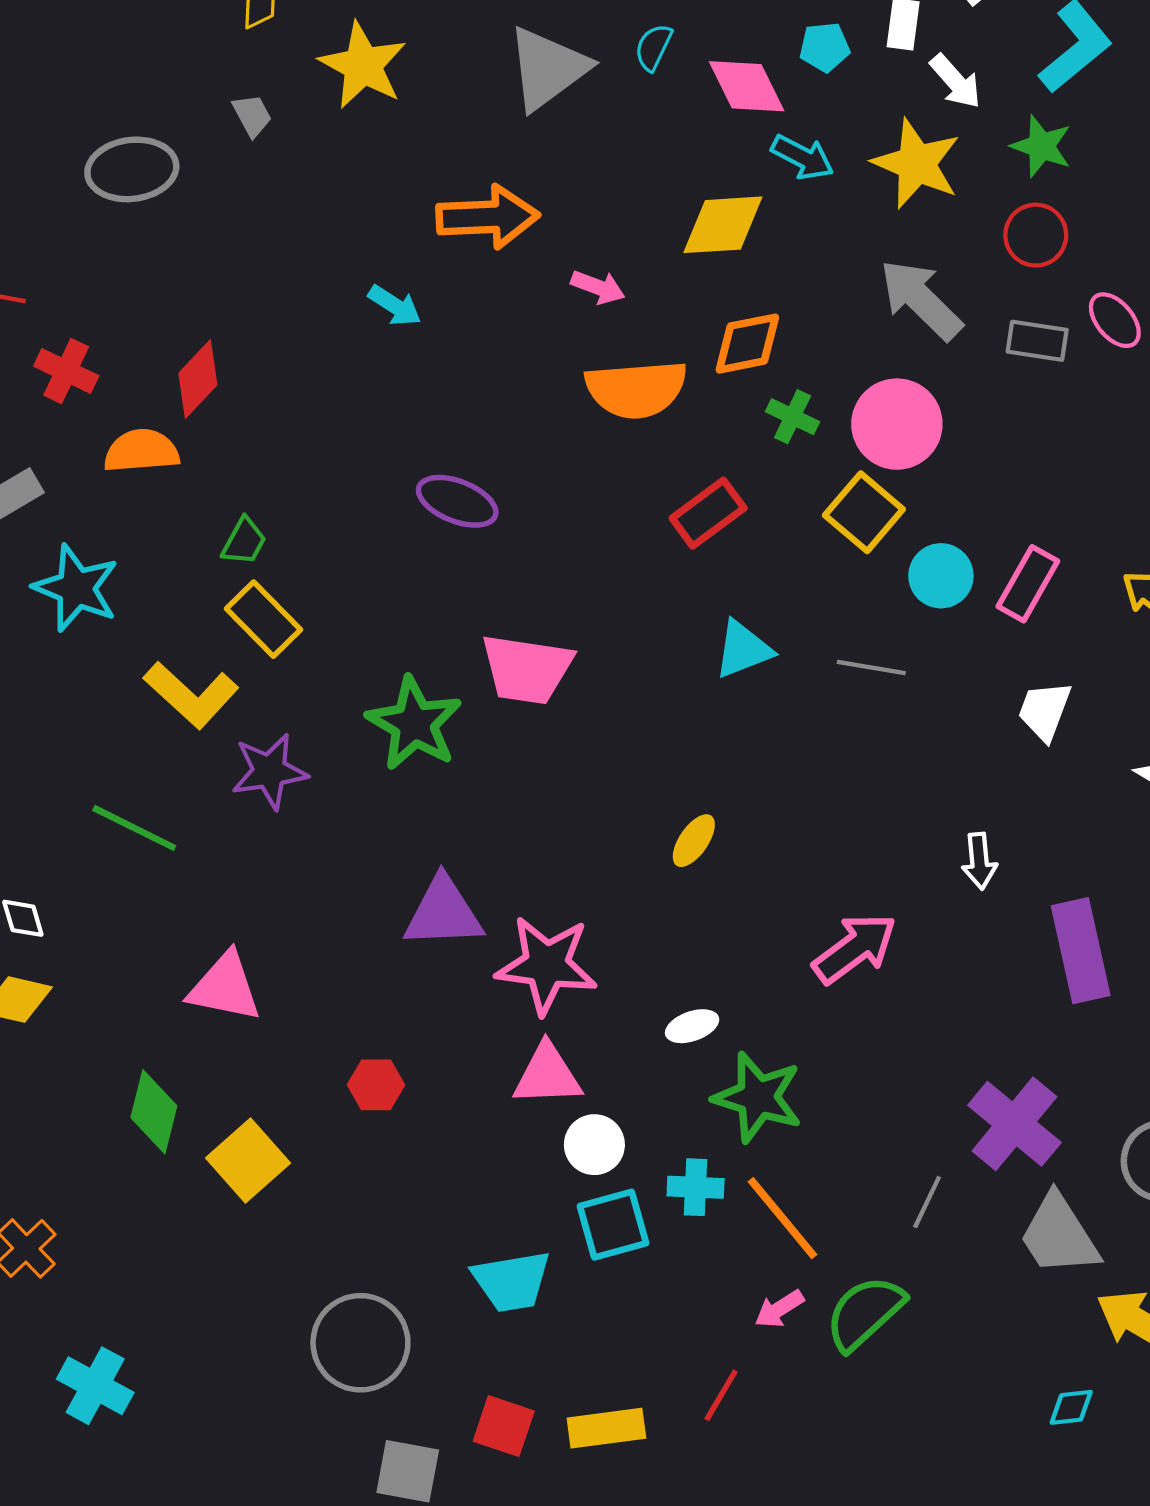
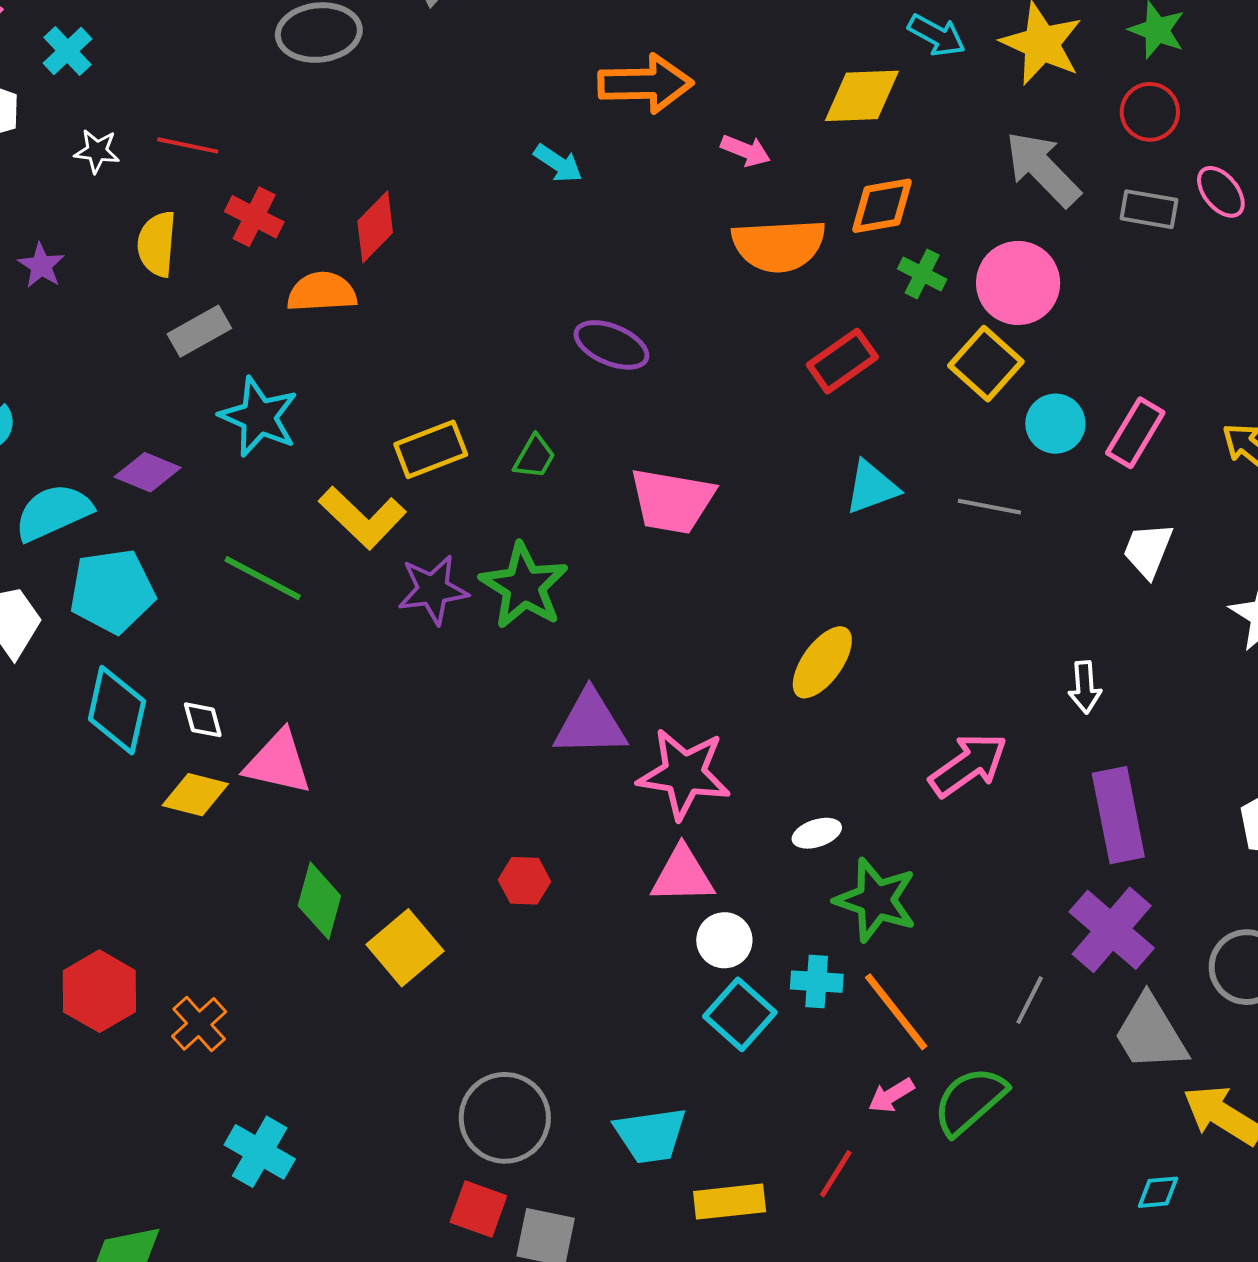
green trapezoid: (244, 541) -> (534, 457), moved
yellow rectangle: (264, 619) -> (431, 449), turned -68
green star: (414, 724) -> (524, 586), moved
green line: (134, 828) -> (263, 578), moved
yellow ellipse: (694, 841) -> (822, 662), size x1.5
purple rectangle: (1081, 951) -> (1118, 815), moved
pink triangle: (225, 987) -> (278, 762), moved
cyan square: (613, 1225) -> (740, 1014), turned -34
cyan trapezoid: (512, 1281) -> (650, 1135), moved
red square: (504, 1426) -> (478, 1209), moved

